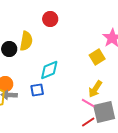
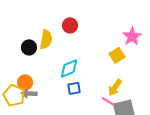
red circle: (50, 19) -> (70, 25), moved
blue square: (37, 90) -> (74, 88), moved

